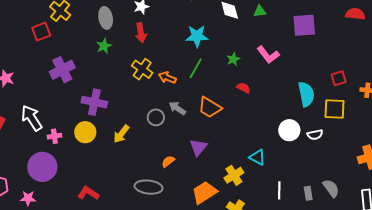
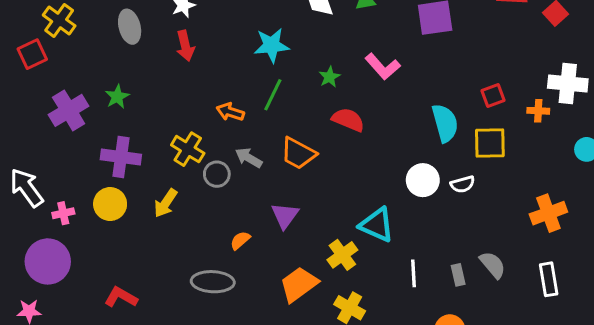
green star: (104, 46) -> (117, 97), moved
yellow cross: (142, 69) -> (188, 149), moved
red semicircle: (244, 88) -> (348, 120), size x1.5
cyan triangle: (257, 157) -> (377, 225), size x1.4

